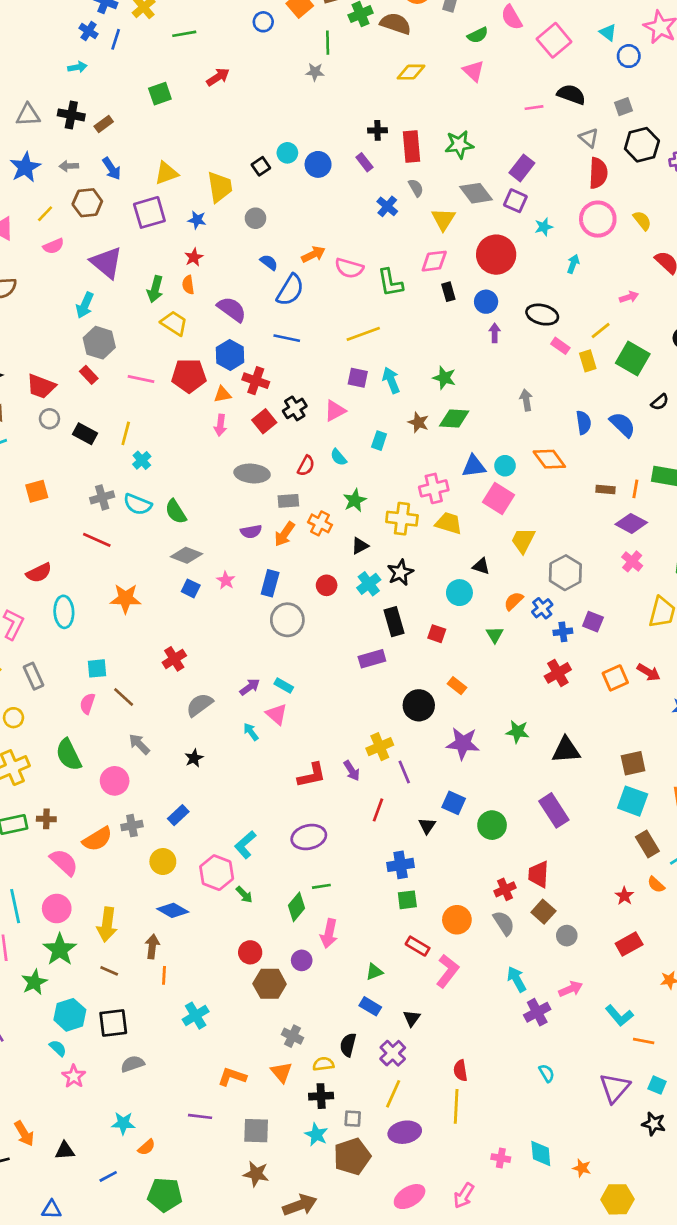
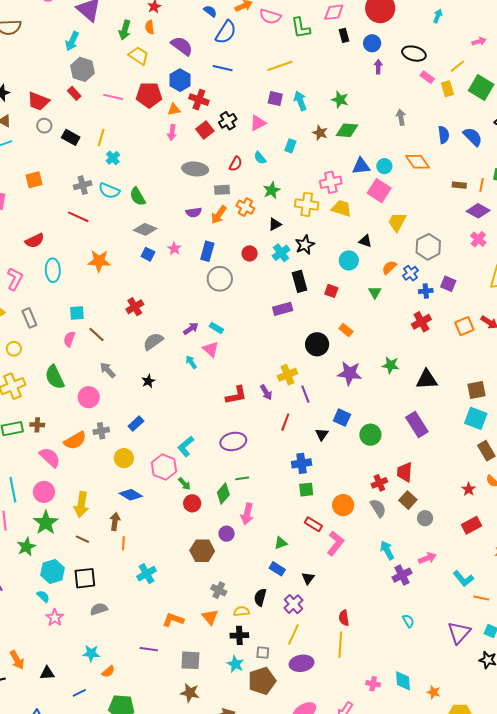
red circle: (250, 952) -> (192, 503), moved

